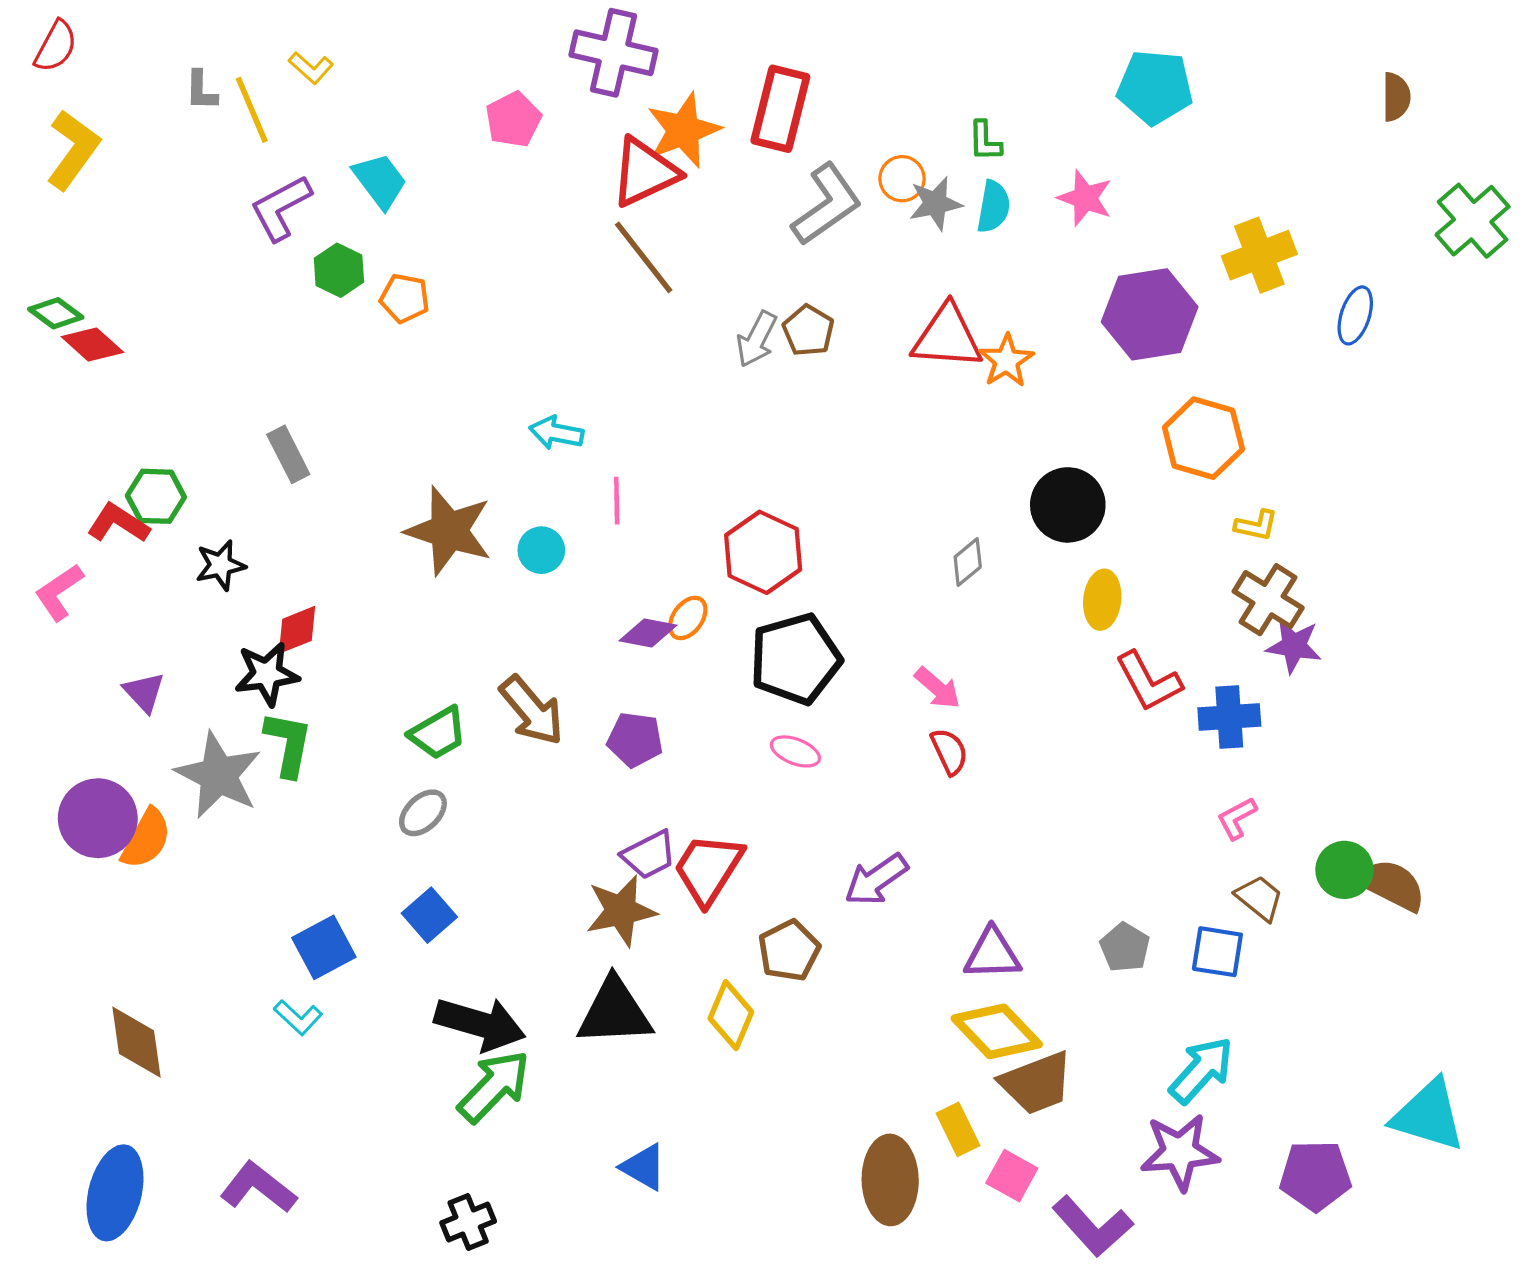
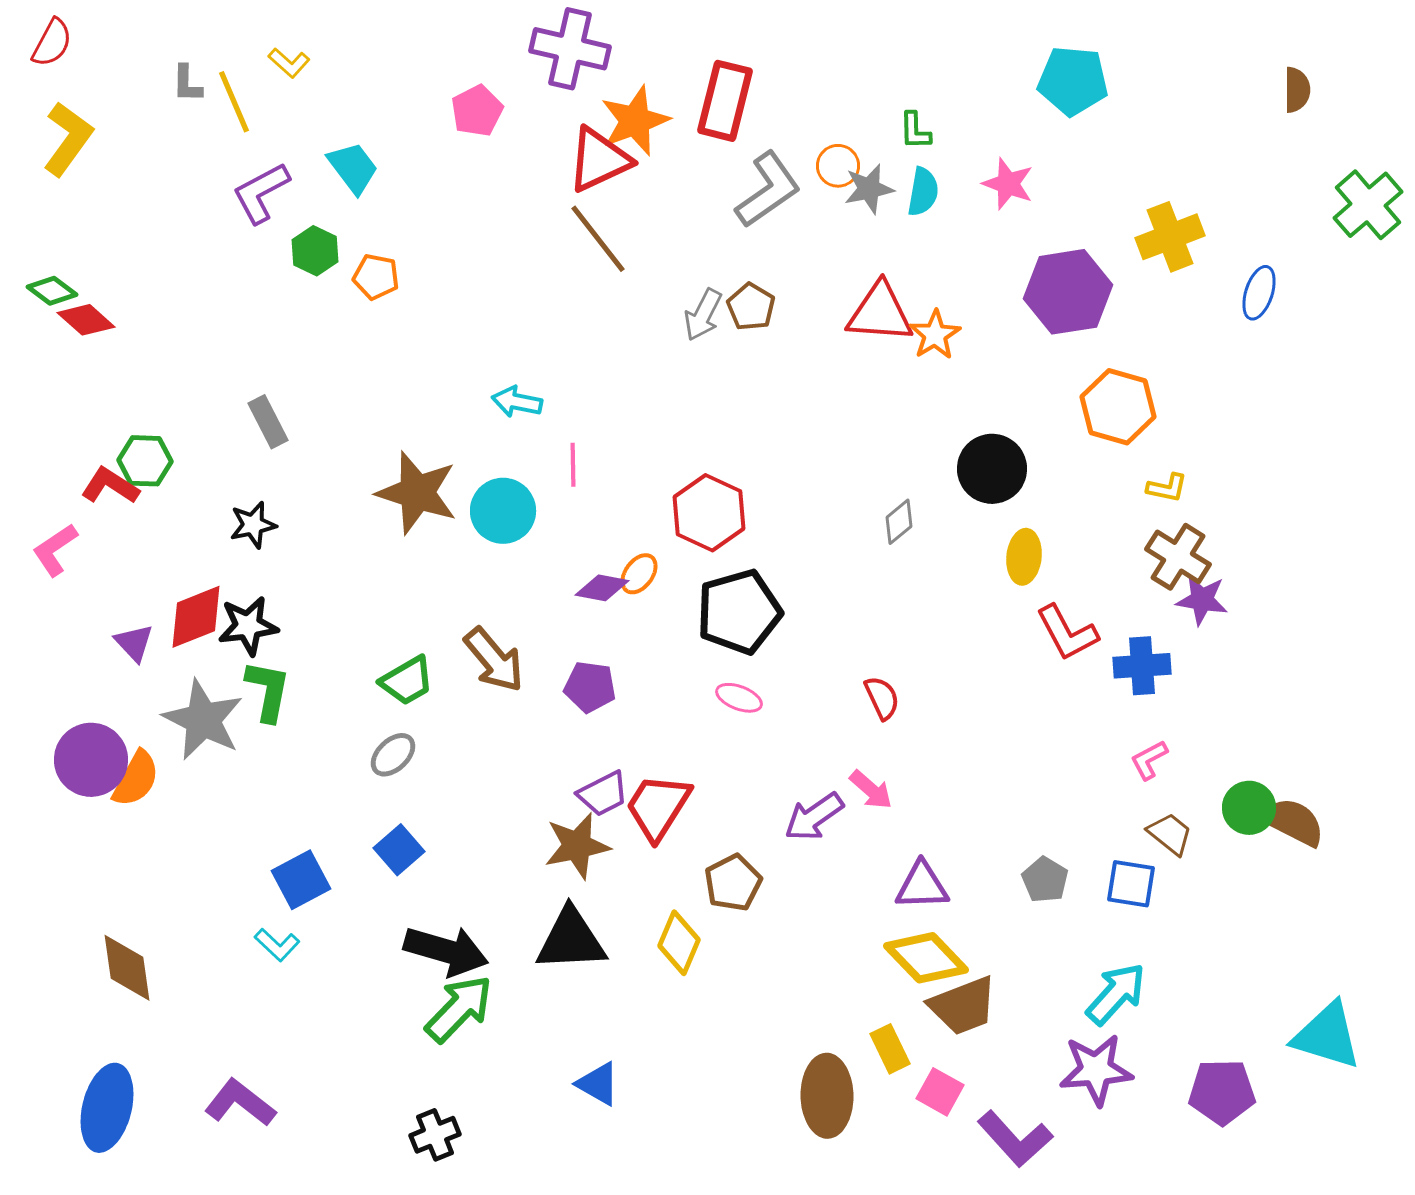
cyan circle: (541, 550) -> (503, 511), size x1.5
black star: (221, 565) -> (253, 525), moved
red diamond: (297, 630) -> (196, 617), moved, size x1.4
pink arrow: (938, 688) -> (871, 790), moved

